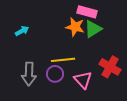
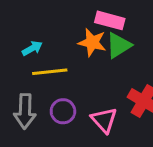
cyan arrow: (22, 31) -> (32, 48), moved
yellow line: (63, 60) -> (50, 72), moved

